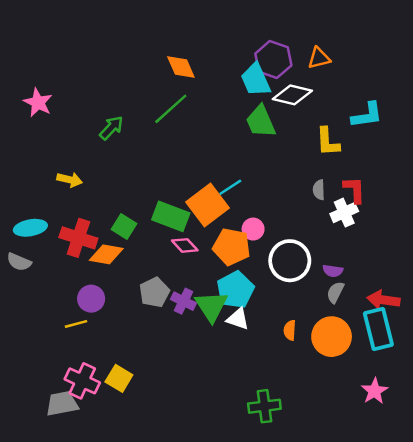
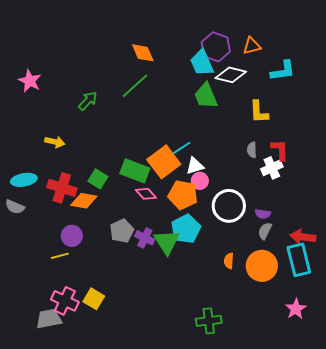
cyan L-shape: (367, 115) -> (283, 71), moved
white triangle: (238, 319) -> (195, 166), moved, turned -36

